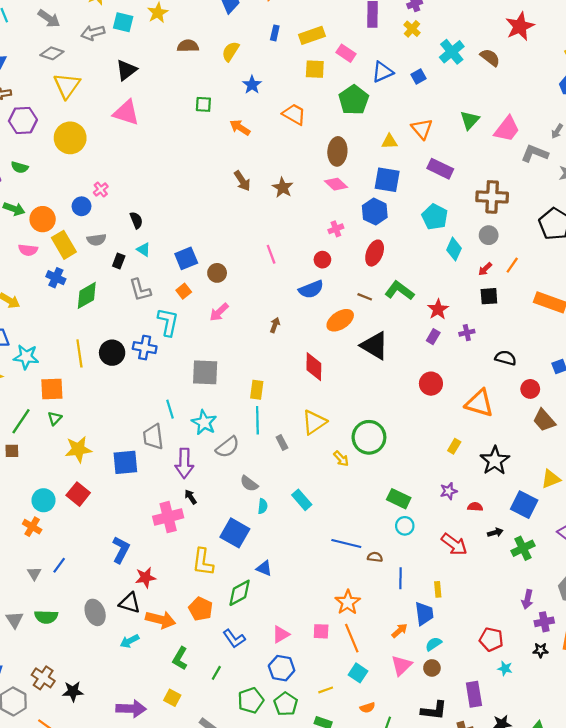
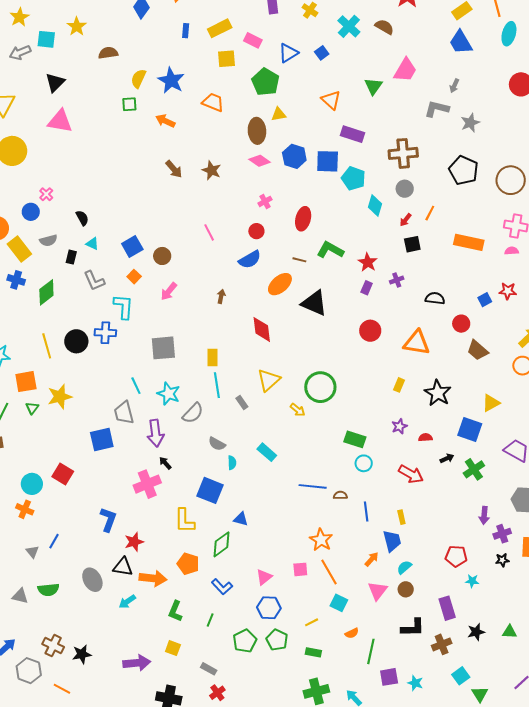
yellow semicircle: (231, 51) -> (138, 79), moved
blue star: (252, 85) -> (171, 80), size x1.5
pink trapezoid: (507, 129) -> (405, 70), moved
yellow triangle: (390, 142) -> (279, 114), moved
blue square: (387, 180) -> (328, 161), moved
blue hexagon: (375, 212) -> (294, 156), moved
yellow star: (78, 449) -> (60, 397), moved
gray triangle: (15, 620) -> (20, 596), turned -36

